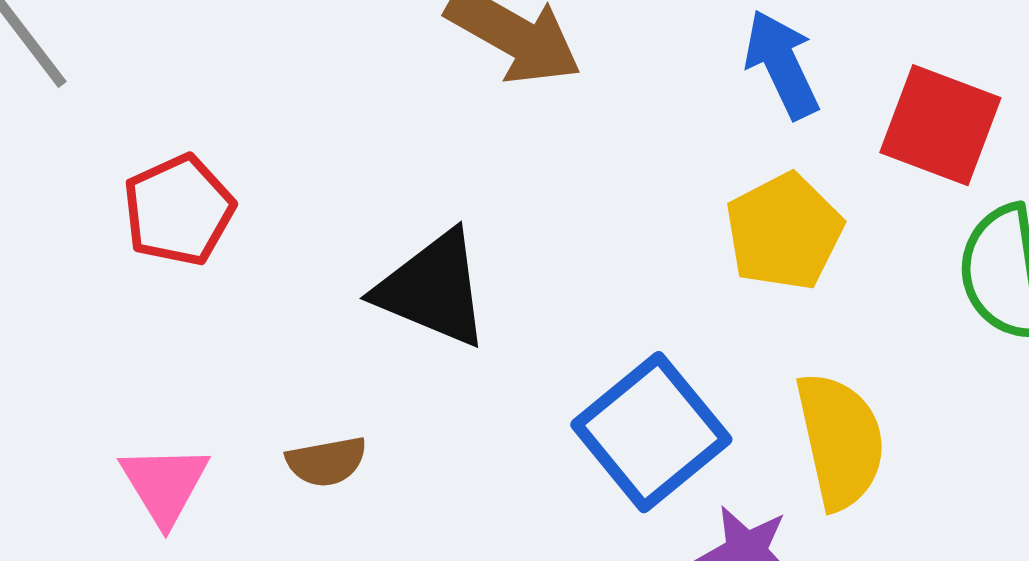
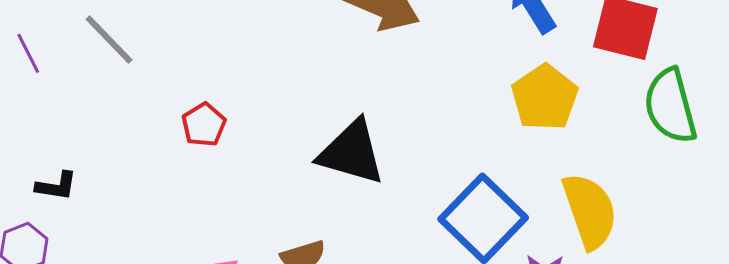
red pentagon: (179, 210) -> (204, 125), size x0.7

